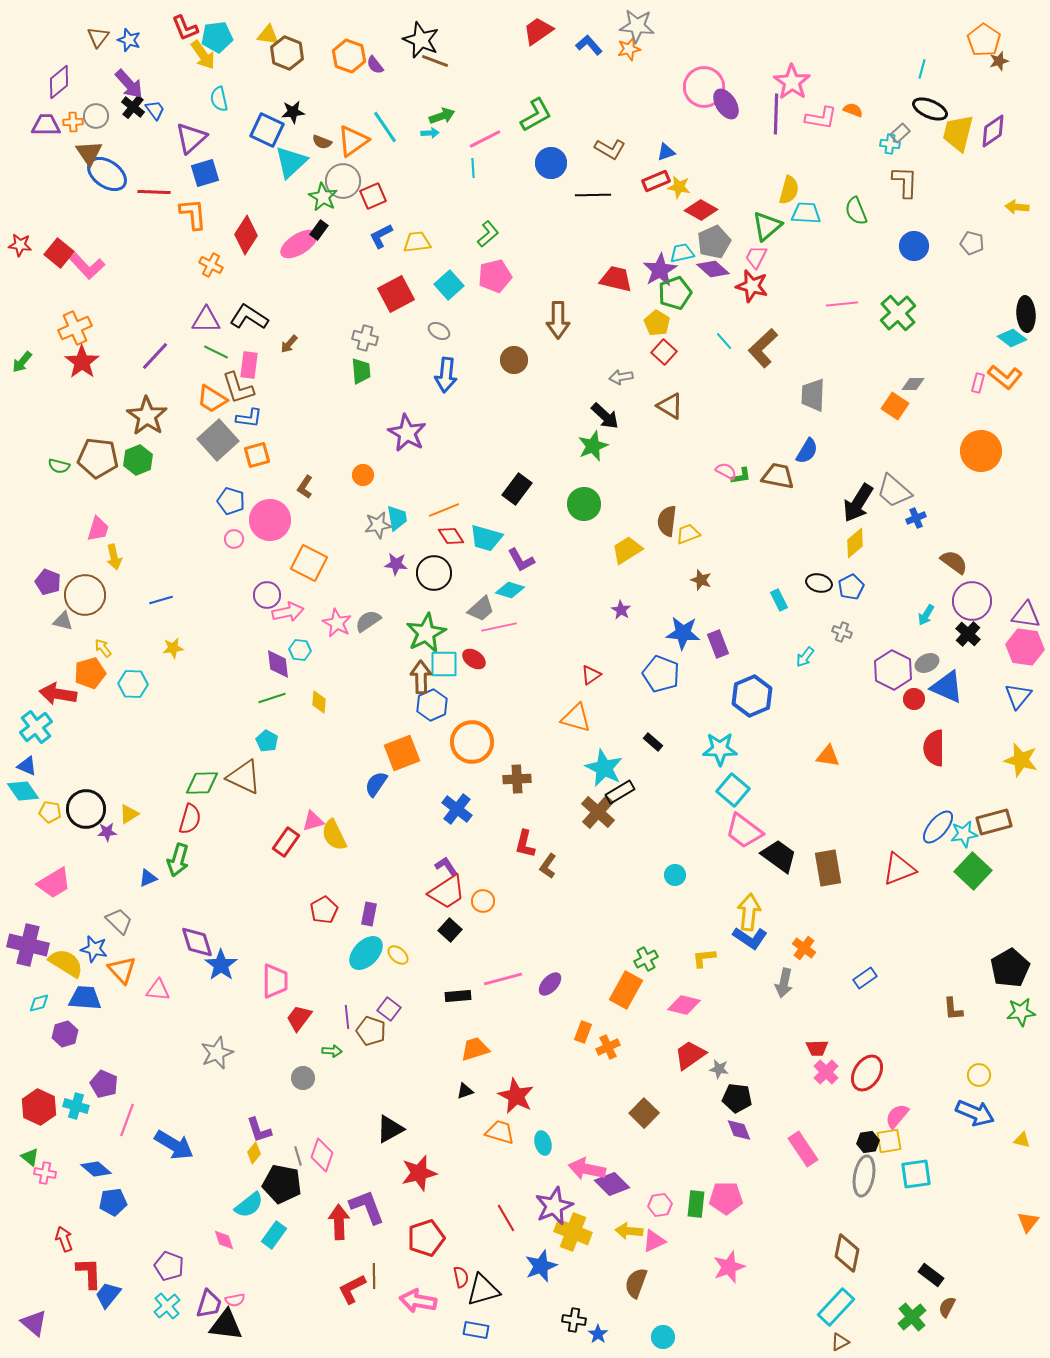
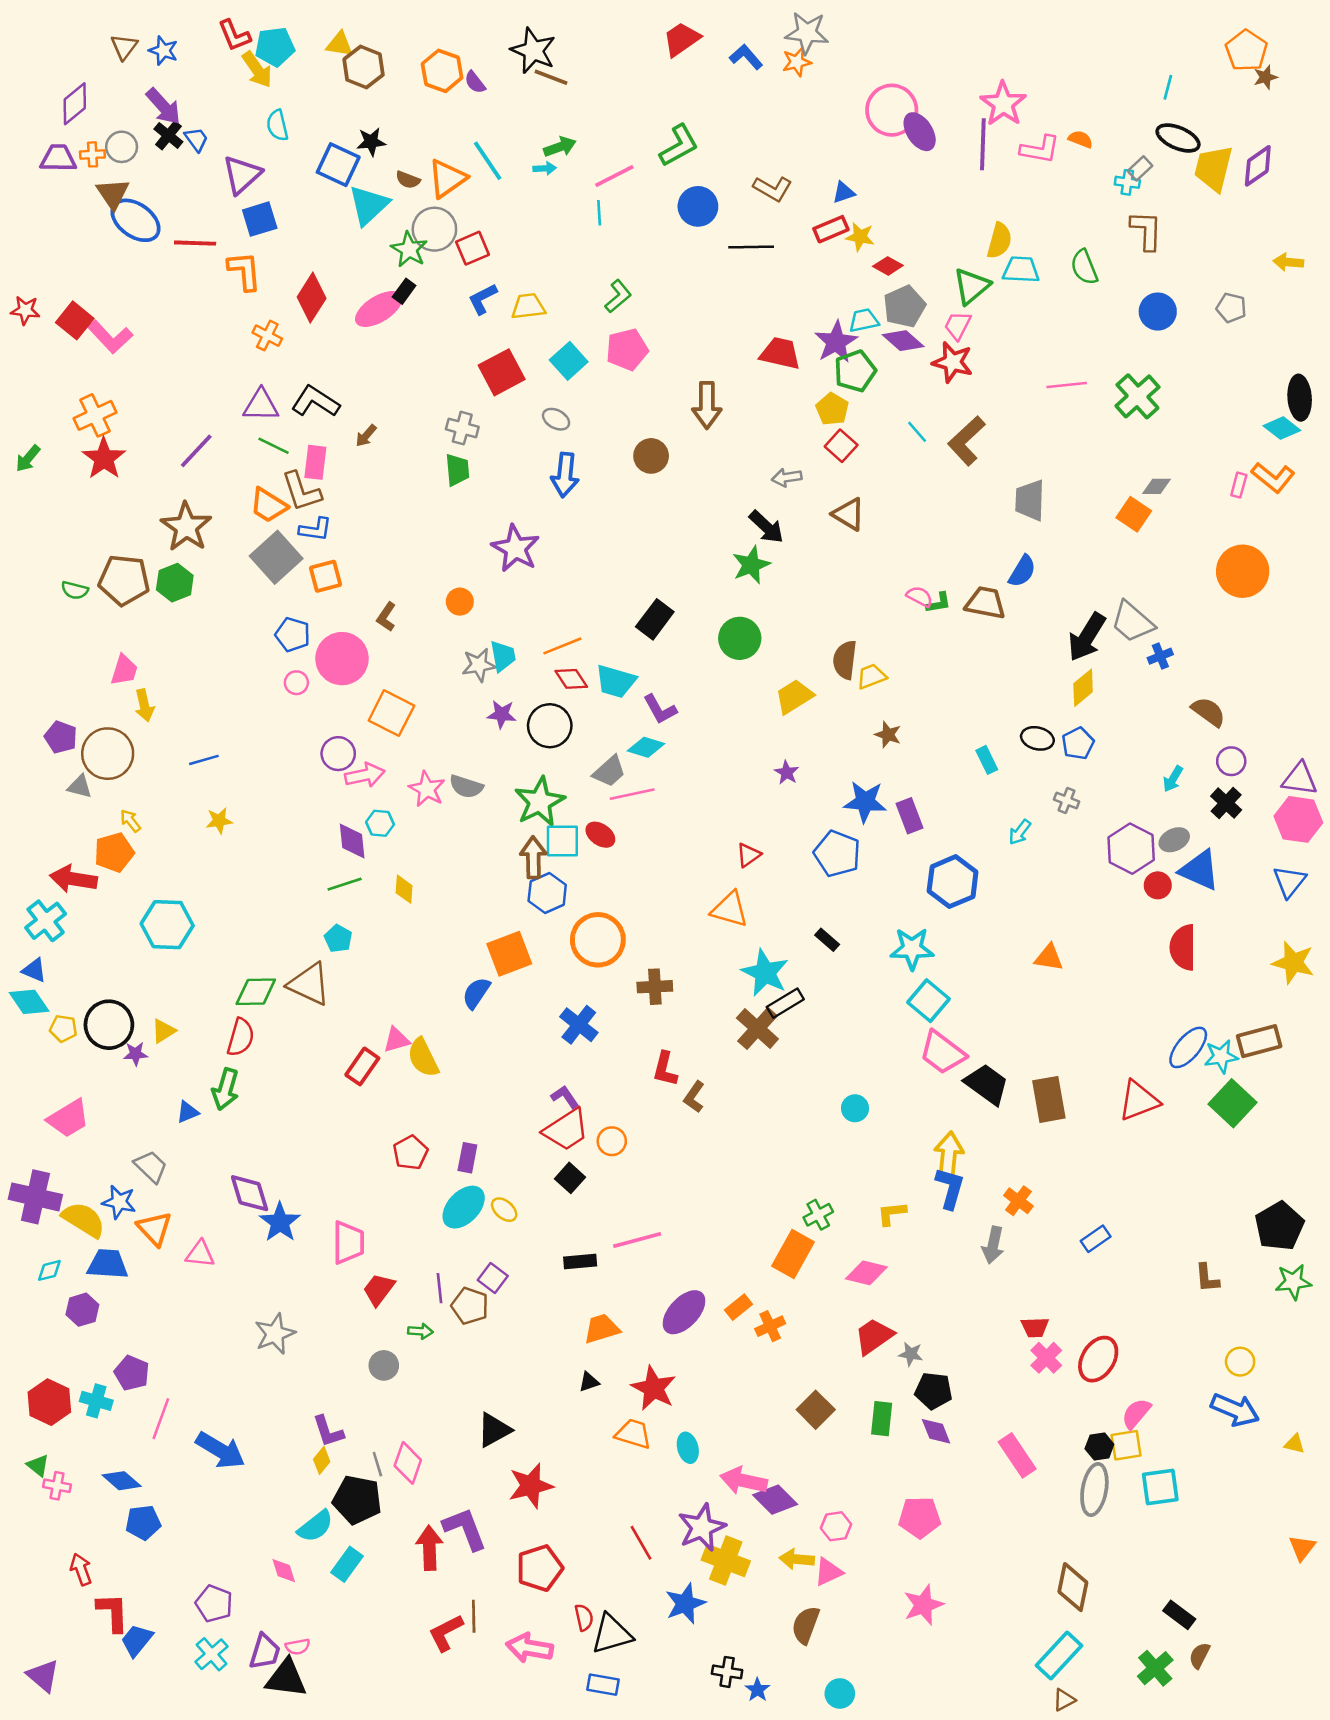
red diamond: (701, 210) -> (888, 266), size x0.7
purple circle: (972, 601) -> (1231, 761), size x0.6
gray semicircle: (368, 621) -> (466, 787), turned -128
cyan hexagon: (133, 684) -> (167, 925), moved, size x1.4
blue L-shape: (750, 938) -> (950, 1188), turned -108
purple ellipse: (550, 984) -> (684, 1312), moved, size x1.5
orange rectangle: (583, 1032) -> (738, 1307), turned 30
green rectangle: (696, 1204) -> (882, 1419), moved

